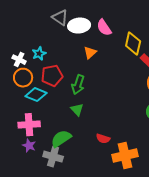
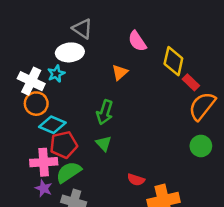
white ellipse: (79, 26) -> (70, 52), moved
white cross: (19, 60) -> (31, 81), size x1.5
red pentagon: (52, 76) -> (64, 145), moved
green semicircle: (61, 139) -> (69, 172), moved

